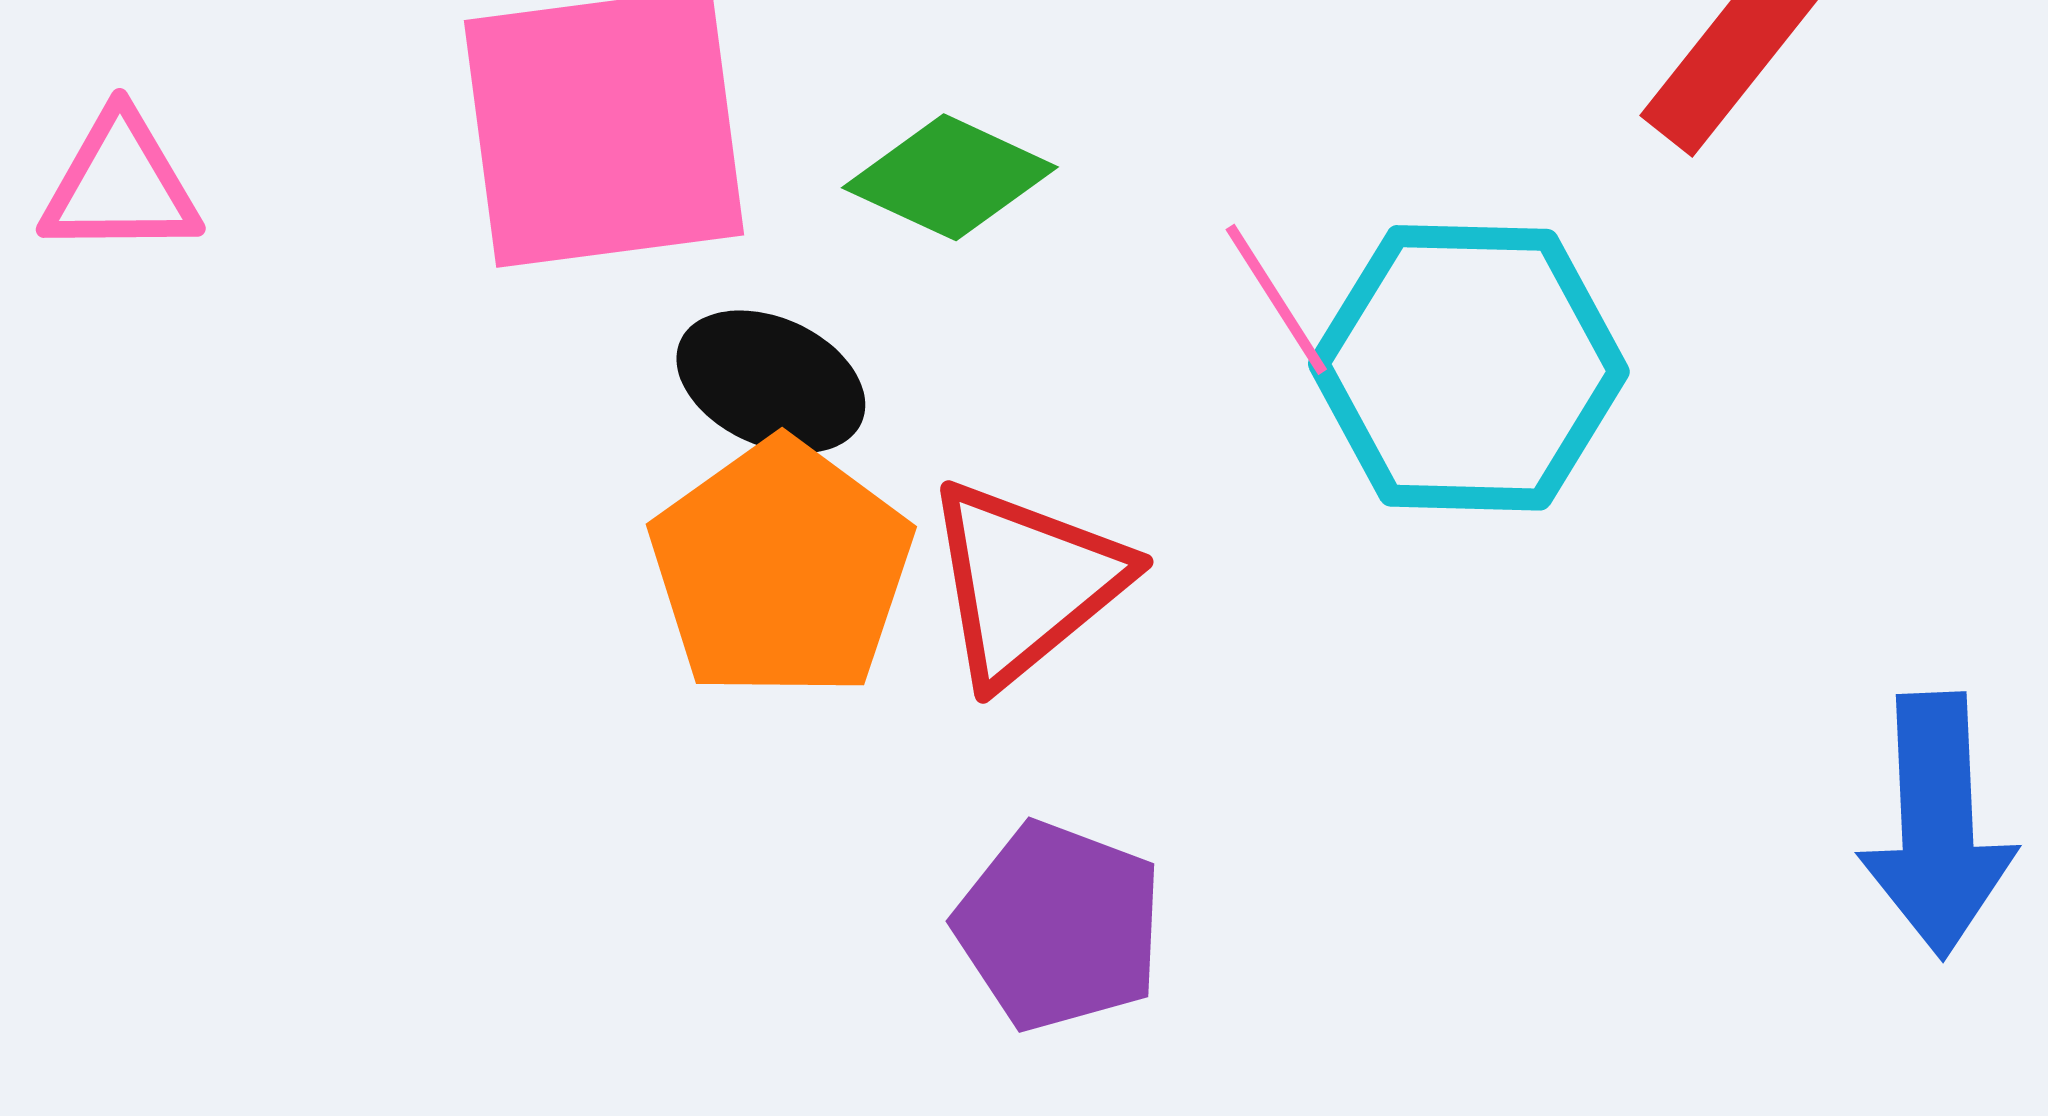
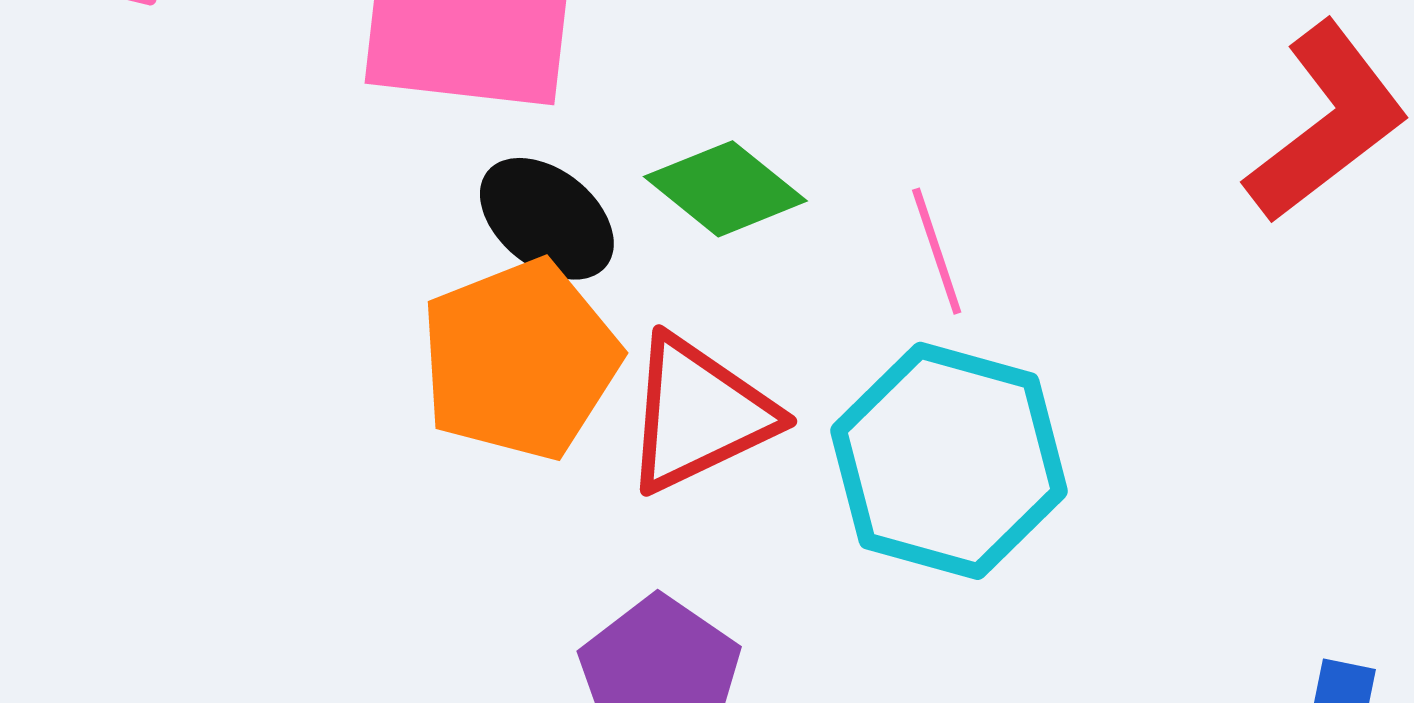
green diamond: (950, 177) -> (725, 189), moved
cyan hexagon: (1469, 368) -> (949, 461), moved

